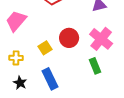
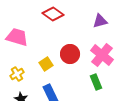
pink trapezoid: (16, 21) -> (17, 37), turned 65
yellow cross: (16, 58) -> (17, 74), turned -32

